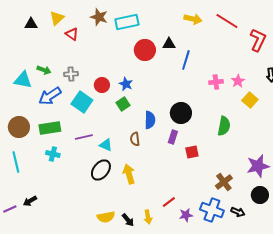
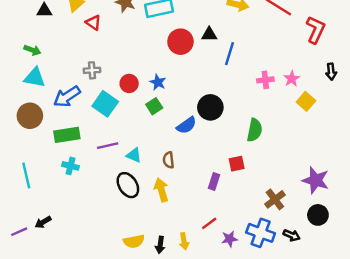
green arrow: (44, 70) -> (32, 50), moved
black circle: (181, 113) -> (210, 107), moved
blue semicircle: (150, 120) -> (186, 125), turned 54
green semicircle: (224, 126) -> (255, 130), moved
brown circle: (19, 127) -> (30, 116), moved
purple rectangle: (173, 137) -> (214, 181), moved
brown semicircle: (135, 139) -> (169, 160), moved
purple star: (258, 166) -> (316, 180), turned 30
black ellipse: (101, 170) -> (128, 185), turned -70
black arrow: (128, 220) -> (160, 245), turned 48

